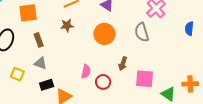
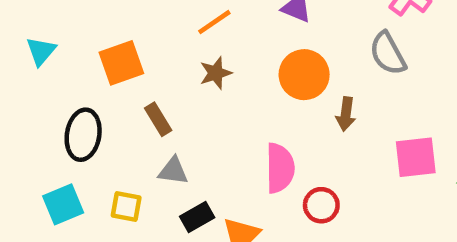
brown arrow: (123, 64) -> (346, 114), moved
pink semicircle: (86, 71) -> (280, 168), size x1.5
red circle: (103, 82) -> (321, 205), moved

